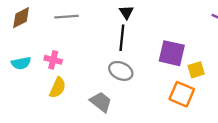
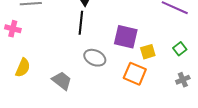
pink cross: (53, 60) -> (13, 29), moved
gray ellipse: (121, 71) -> (95, 58), moved

